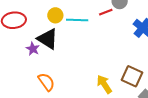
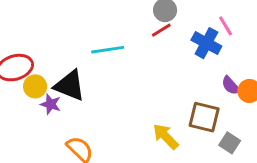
red line: (106, 12) -> (161, 30), moved
yellow circle: (55, 15) -> (35, 86), moved

